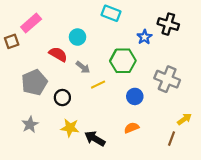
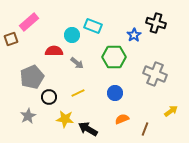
cyan rectangle: (111, 13) -> (93, 26), moved
red semicircle: (58, 54) -> (54, 51), turned -30
yellow line: (98, 85) -> (78, 93), moved
blue circle: (135, 96) -> (115, 93), moved
black circle: (62, 98) -> (49, 97), moved
brown line: (171, 139) -> (145, 129), moved

